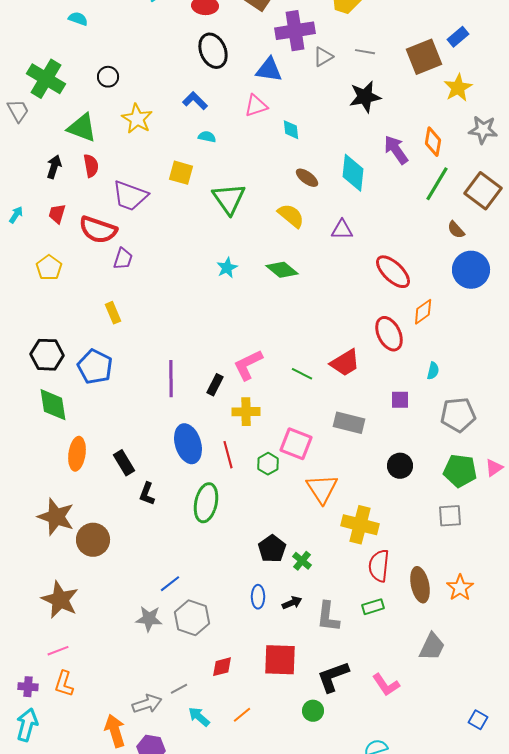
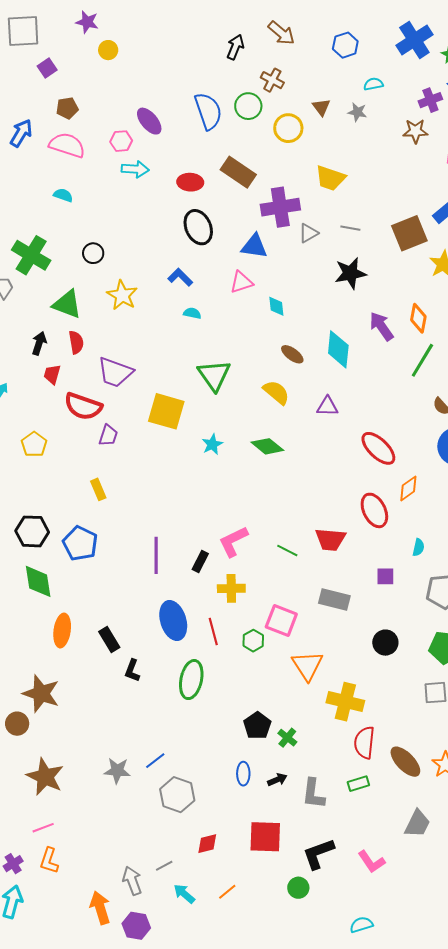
yellow square: (181, 173) -> (166, 411), moved, size x1.5
red trapezoid: (57, 214) -> (52, 374), moved
red trapezoid: (345, 363) -> (330, 539), turned 36
brown circle: (93, 540) -> (17, 724), moved, size x0.7
brown ellipse: (420, 585) -> (405, 762), turned -32
gray star: (149, 619) -> (117, 771), moved
purple cross: (28, 687) -> (13, 864), turned -36
gray arrow: (147, 704) -> (132, 881), turned -92

